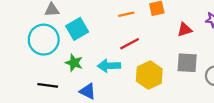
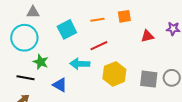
cyan square: (77, 29) -> (67, 29), moved
green star: (74, 63) -> (41, 62), moved
gray square: (187, 63) -> (149, 79), moved

